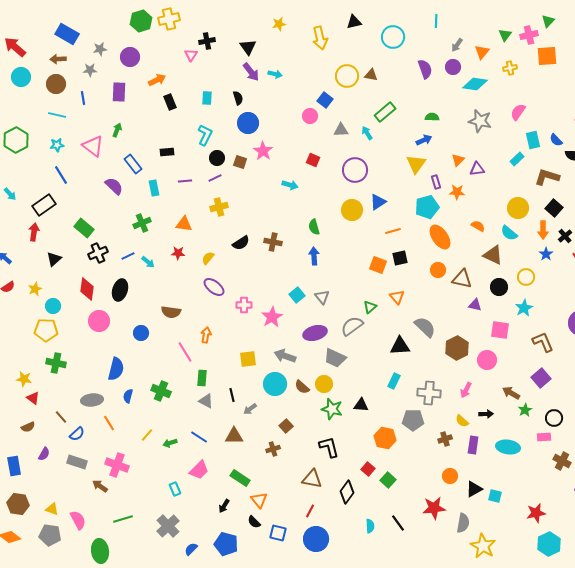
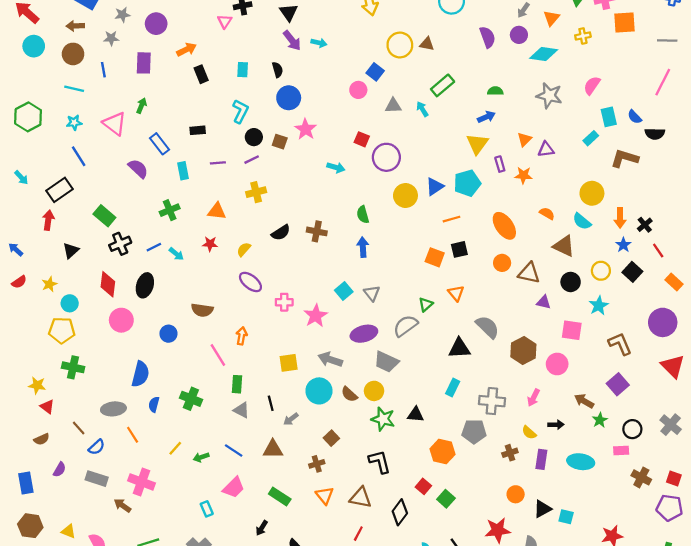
purple circle: (355, 170) -> (386, 157), moved
cyan pentagon: (427, 207) -> (467, 183), moved
black square: (554, 208) -> (632, 272), moved
orange triangle: (259, 500) -> (325, 495), moved

